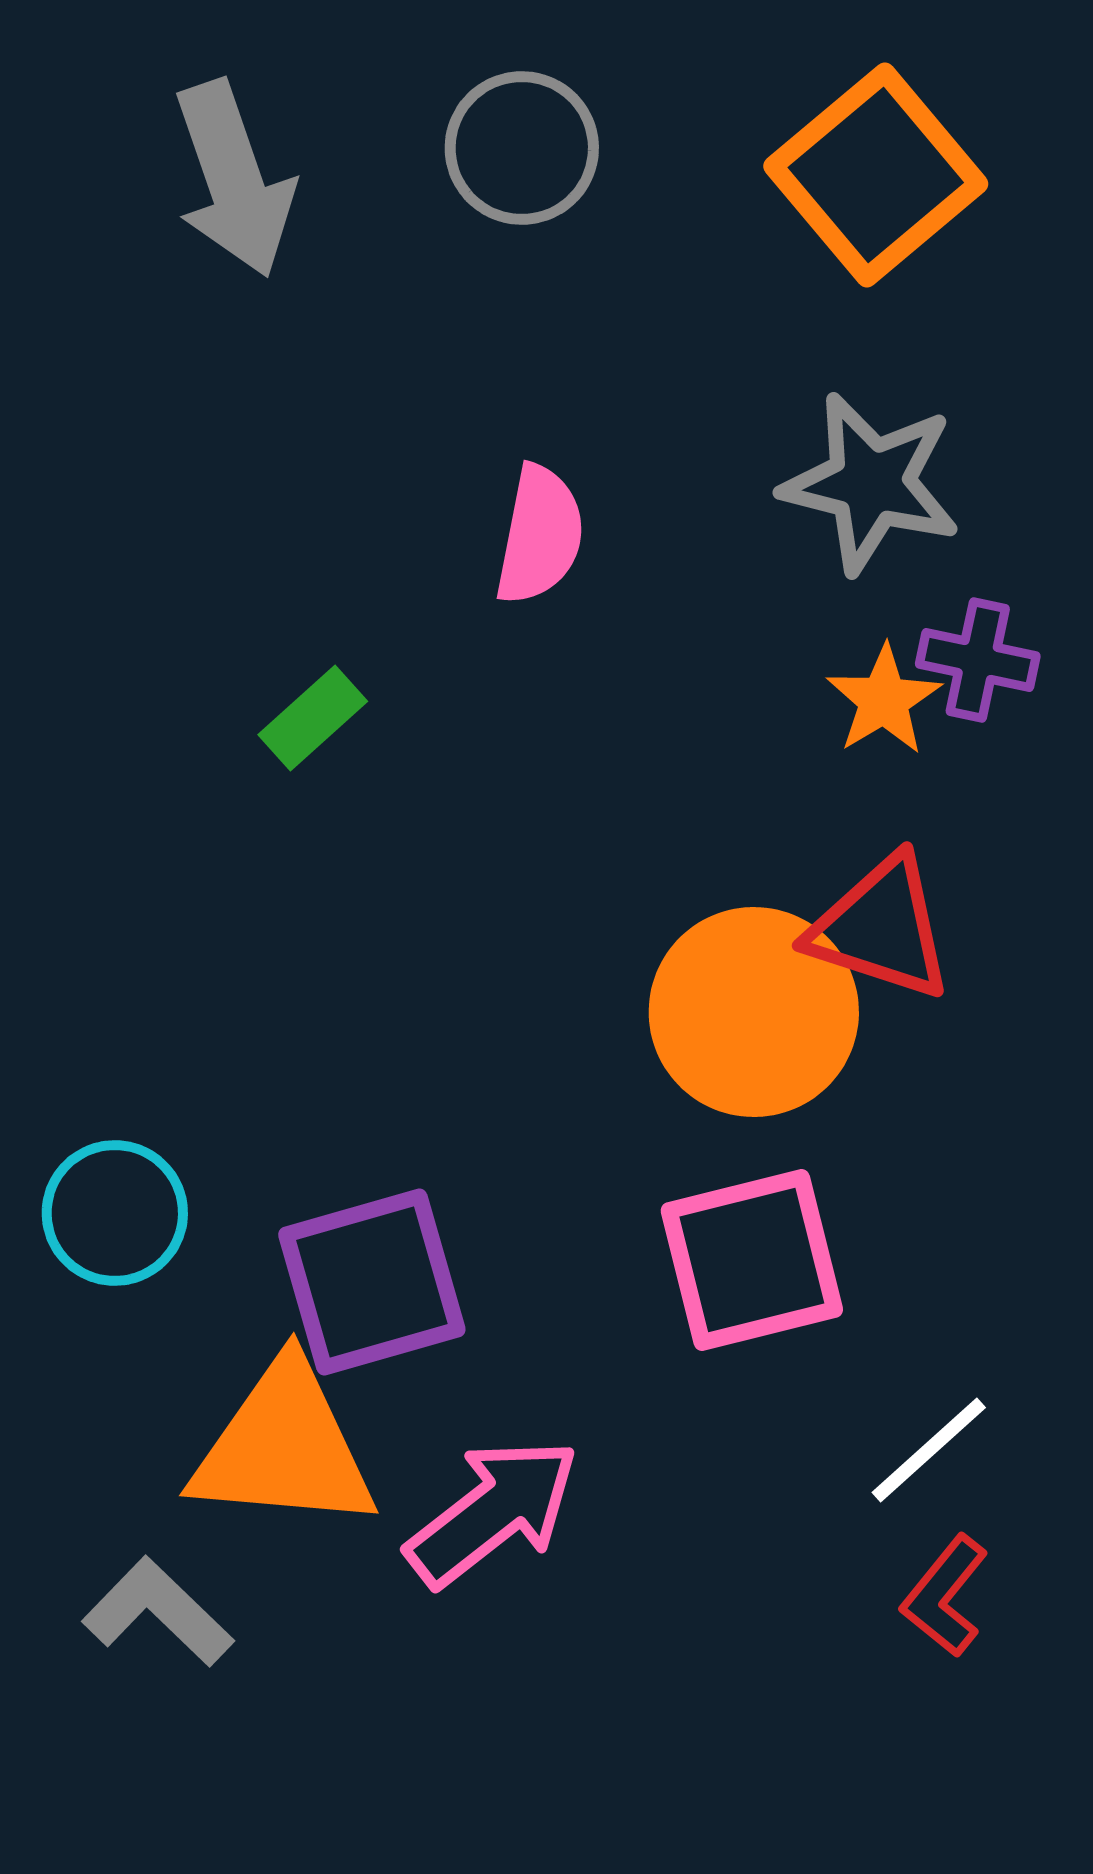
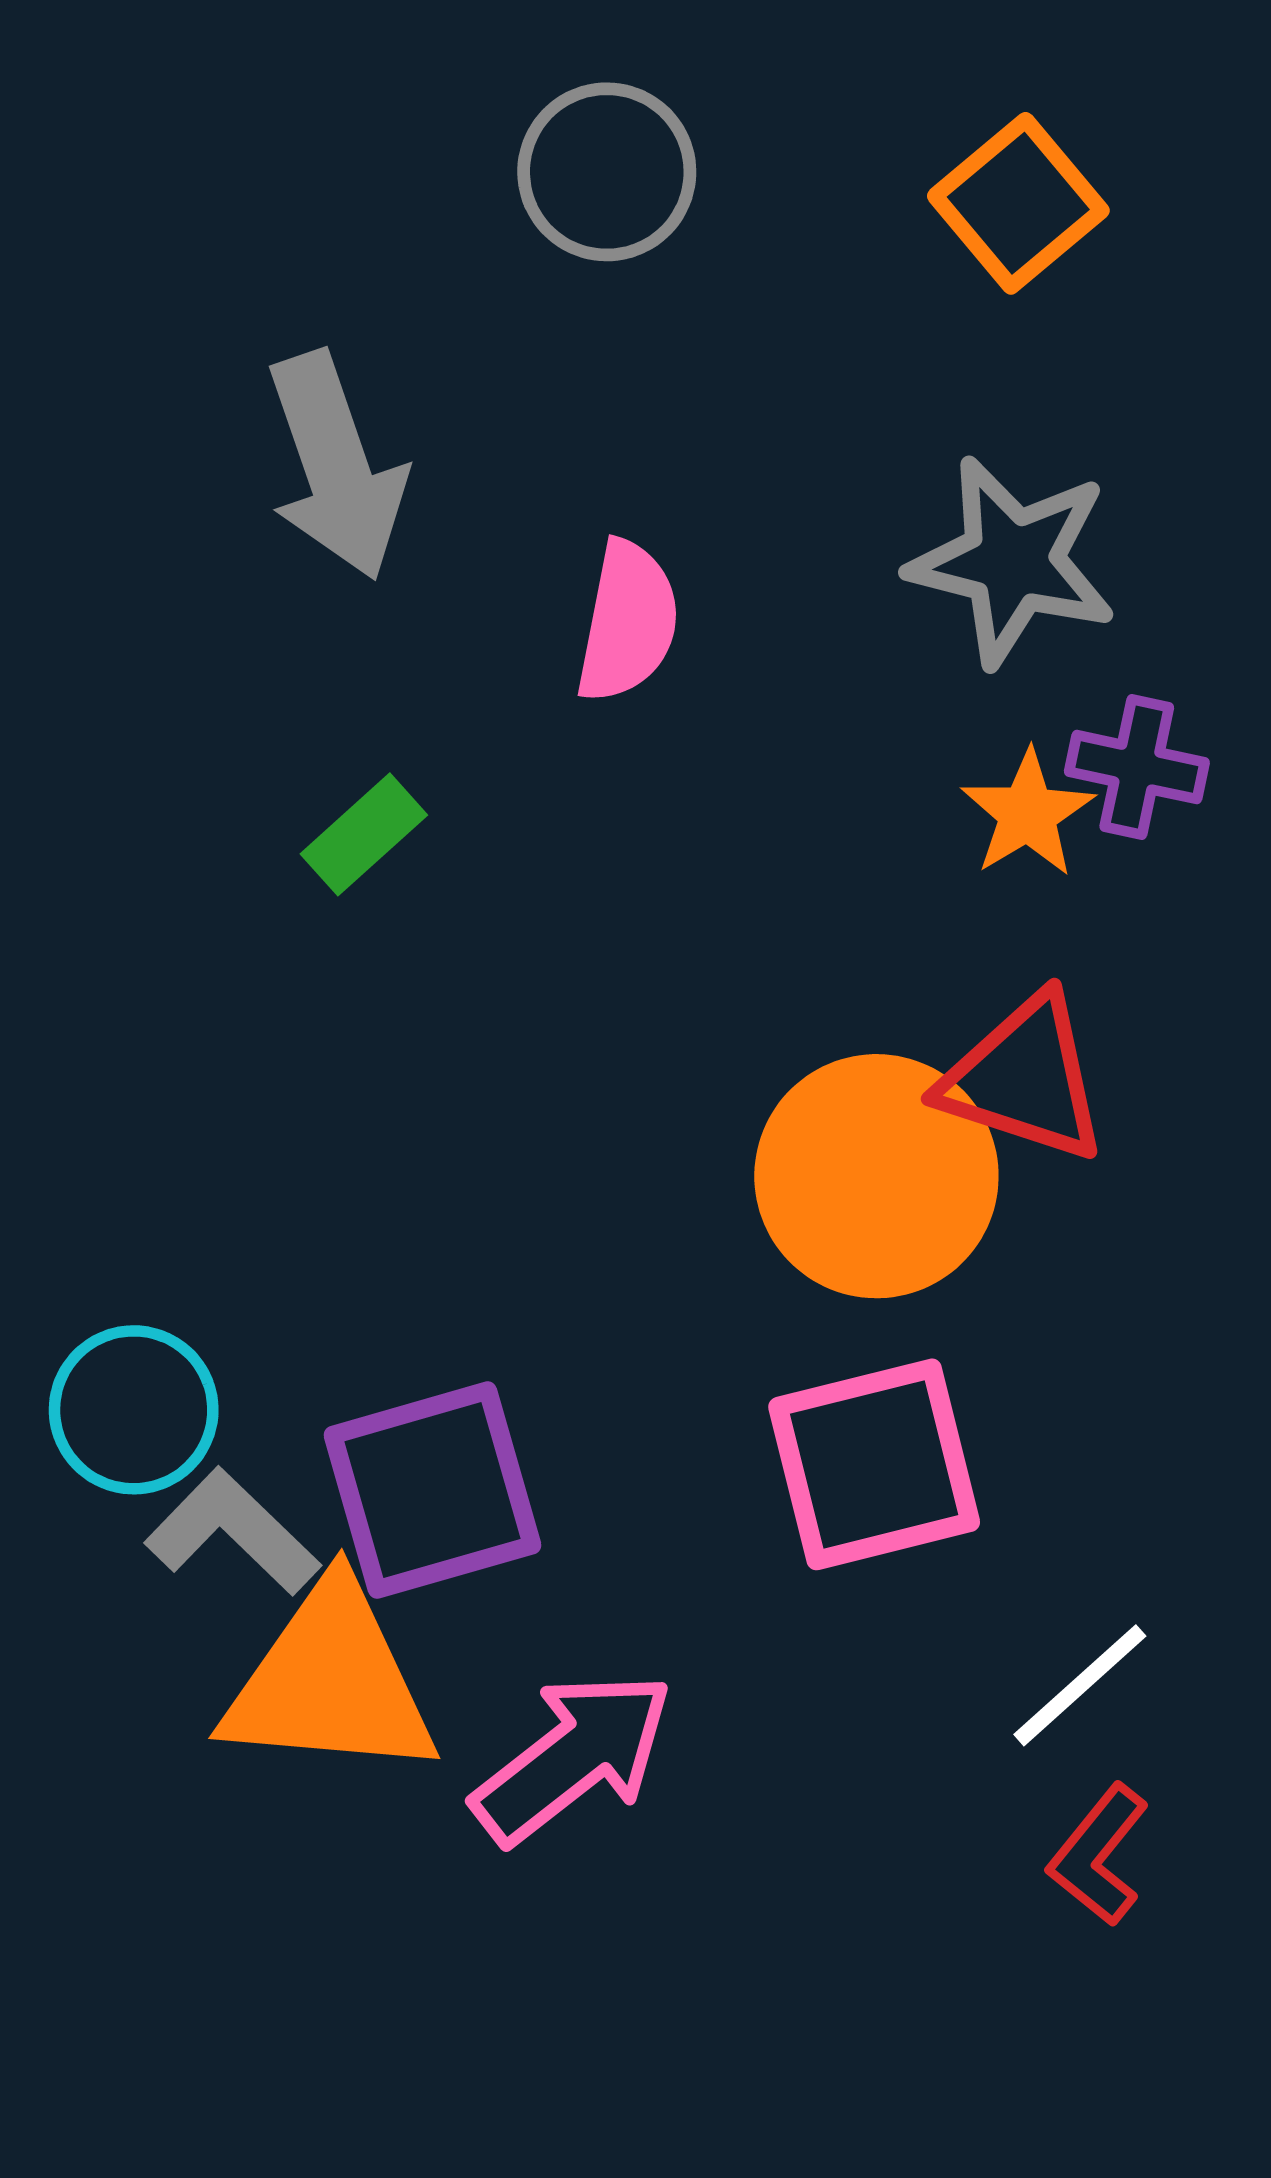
orange square: (876, 175) -> (1018, 203), size x0.7
gray arrow: (234, 179) -> (336, 466), moved
gray L-shape: (158, 1612) -> (232, 1532), moved

